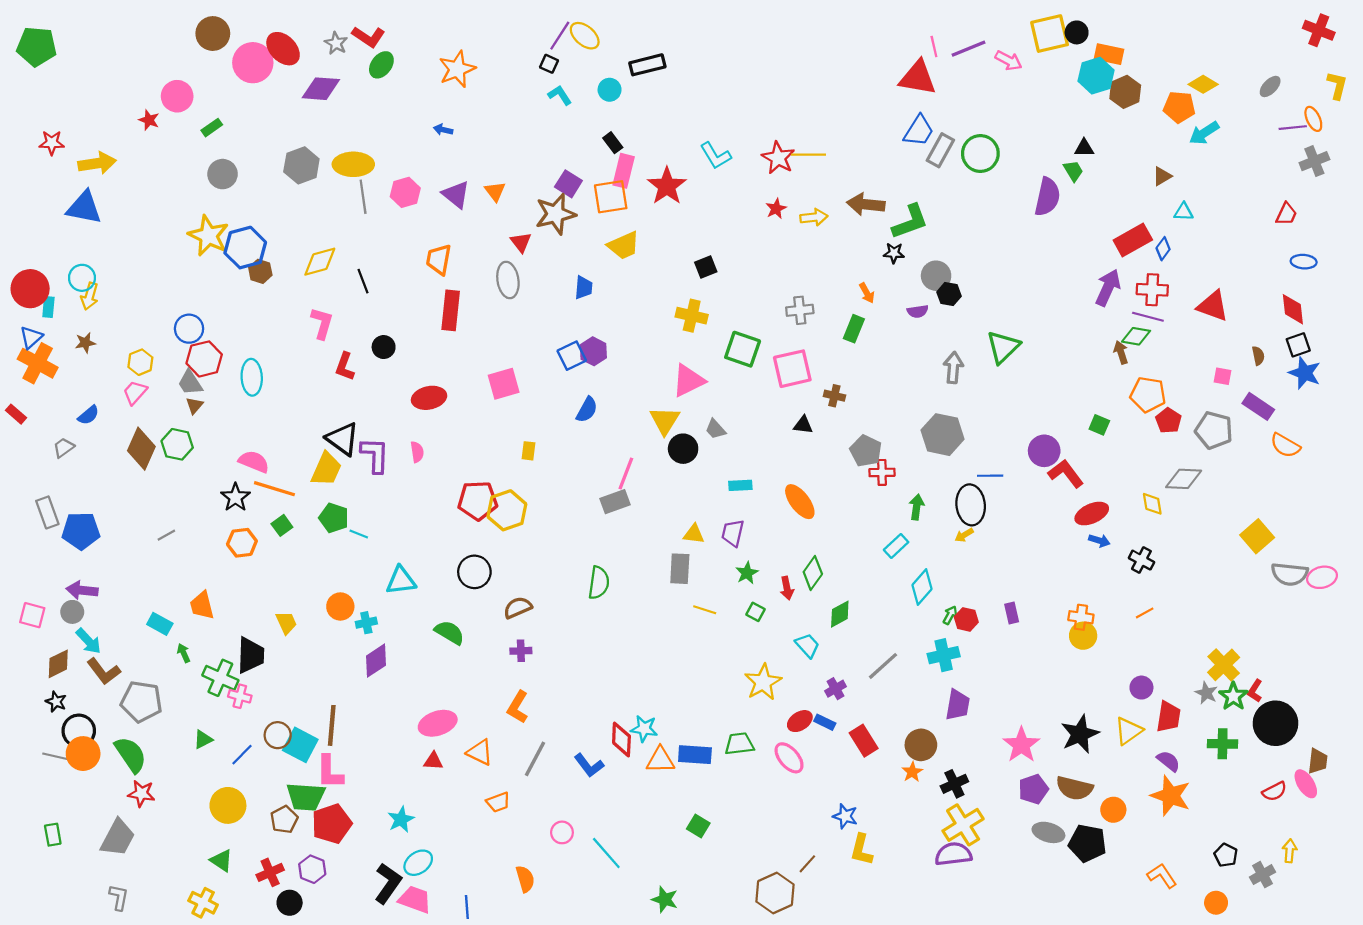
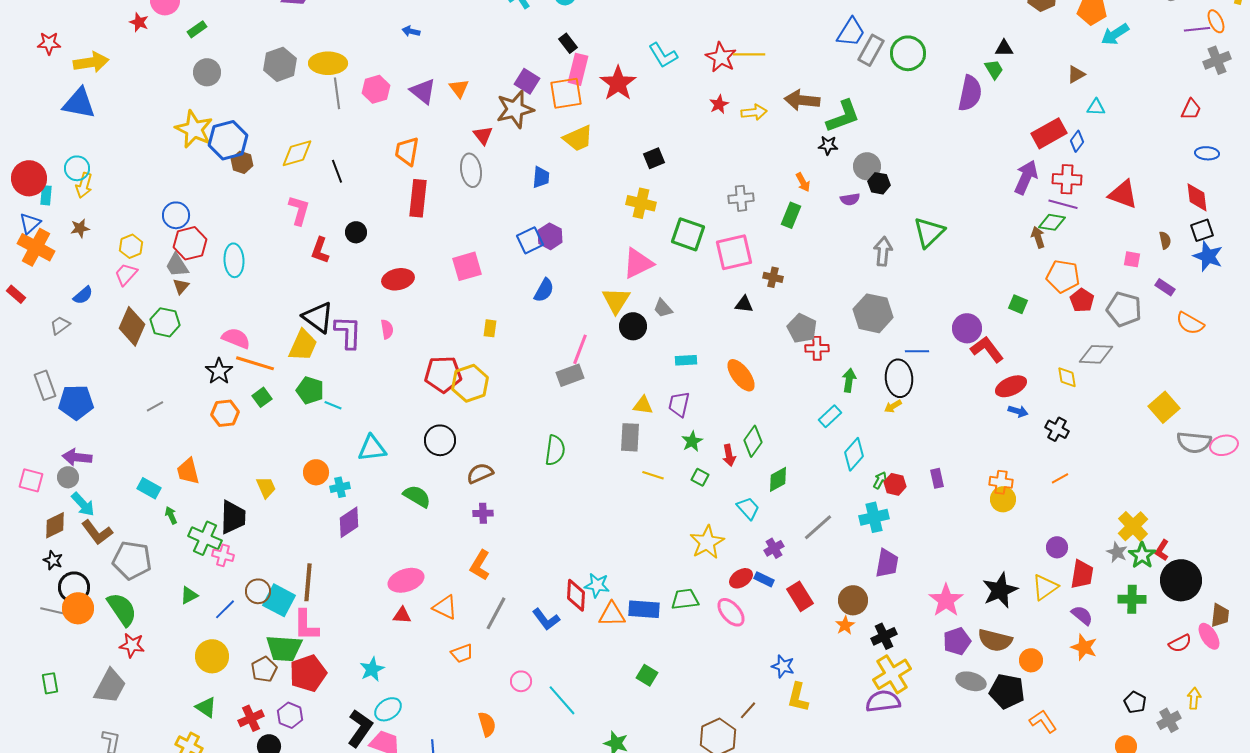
purple rectangle: (1258, 406) -> (1165, 287), size x0.7
orange star: (1171, 796) -> (1084, 647), size x0.7
orange L-shape: (1162, 876) -> (1043, 721), moved

